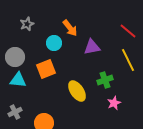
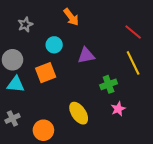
orange arrow: (70, 28) -> (71, 17), moved
purple triangle: (92, 47) -> (86, 55), moved
yellow ellipse: (77, 91) -> (79, 113), moved

